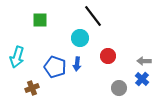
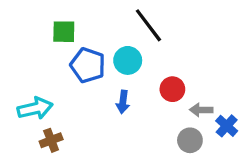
cyan arrow: (17, 57) -> (35, 108), moved, turned -120
gray arrow: (144, 61) -> (201, 110), moved
blue pentagon: (55, 67) -> (88, 65), moved

